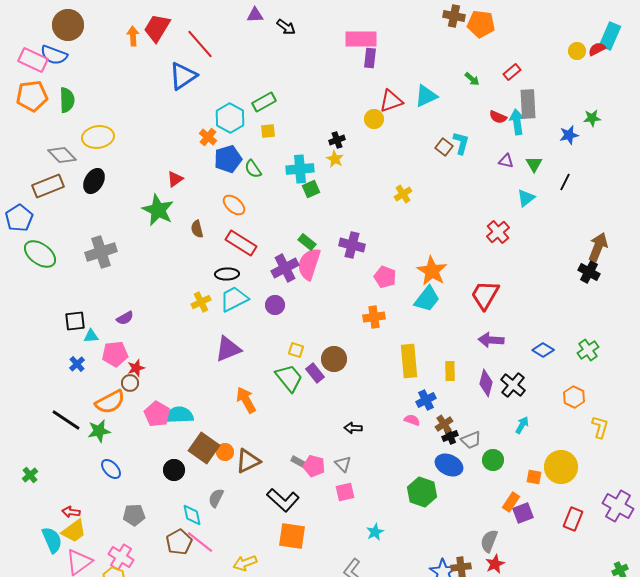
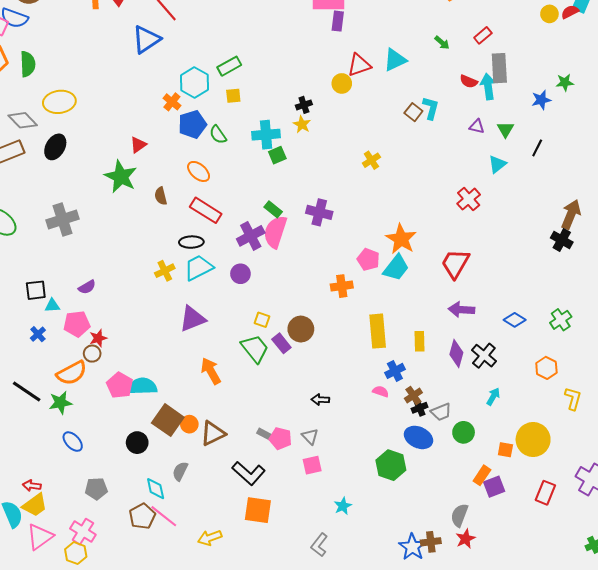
pink pentagon: (385, 277) -> (368, 259), moved

